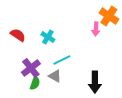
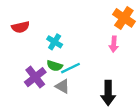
pink arrow: (96, 29) -> (114, 44), moved
red semicircle: (18, 35) -> (20, 27), moved, turned 133
green semicircle: (35, 83) -> (55, 66), moved, turned 88

